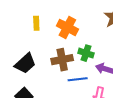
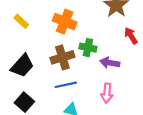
yellow rectangle: (36, 23) -> (21, 21), moved, turned -40
blue line: (78, 79) -> (66, 85), moved

